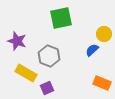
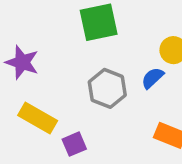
gray hexagon: (49, 56) -> (107, 88), moved

